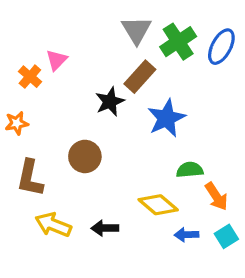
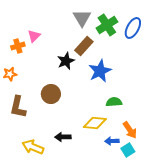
orange cross: (30, 77) -> (18, 46), turned 32
orange arrow: (216, 196) -> (130, 130), moved
yellow diamond: (158, 205) -> (95, 123), turned -35
yellow arrow: (53, 225) -> (33, 147), moved
cyan square: (226, 236) -> (128, 150), moved

